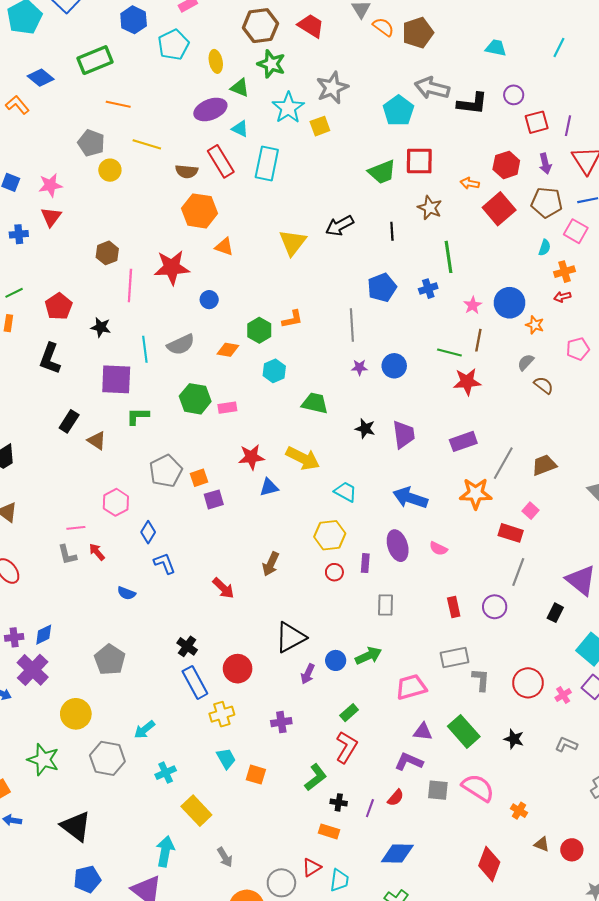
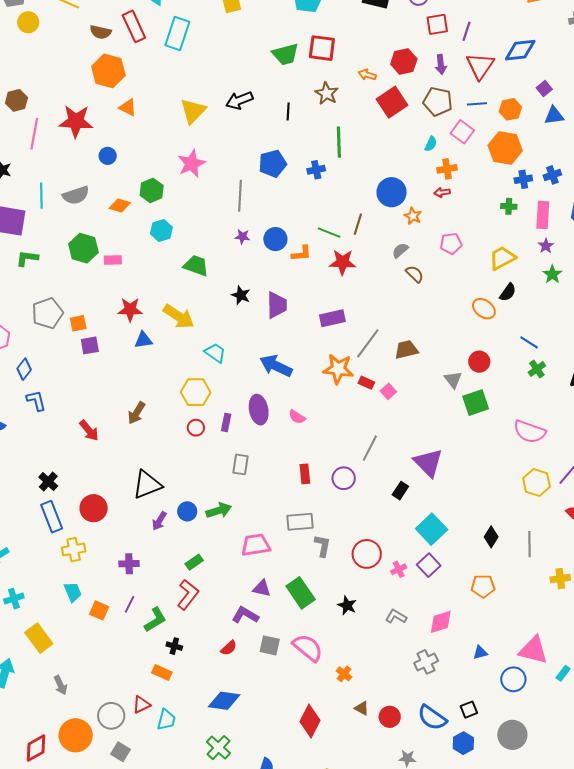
pink star: (473, 305) -> (192, 164), moved, size x1.6
orange L-shape: (292, 319) -> (301, 253), moved
red rectangle: (511, 533) -> (366, 383), moved, size x0.7
purple line: (370, 808) -> (129, 604), moved

